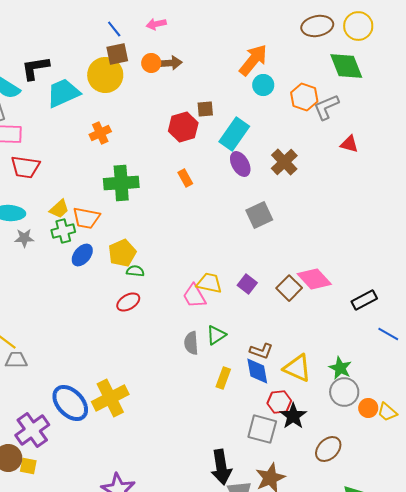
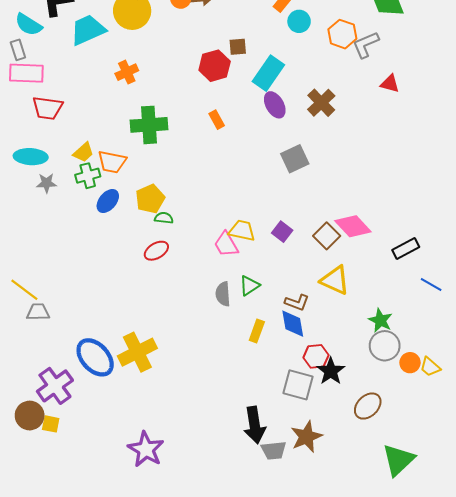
yellow triangle: (297, 368) -> (335, 280), moved

